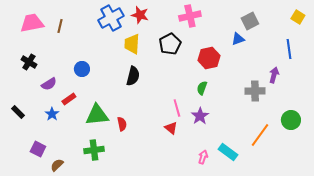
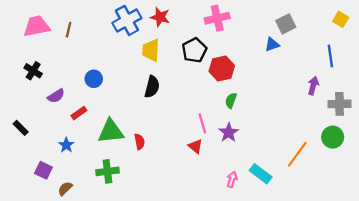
red hexagon: (209, 58) -> (222, 68), moved
gray cross: (255, 91) -> (339, 104), moved
blue star: (52, 114) -> (66, 145), moved

